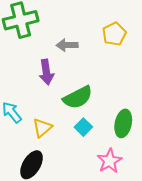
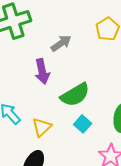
gray arrow: (67, 45) -> (61, 43), turned 150

